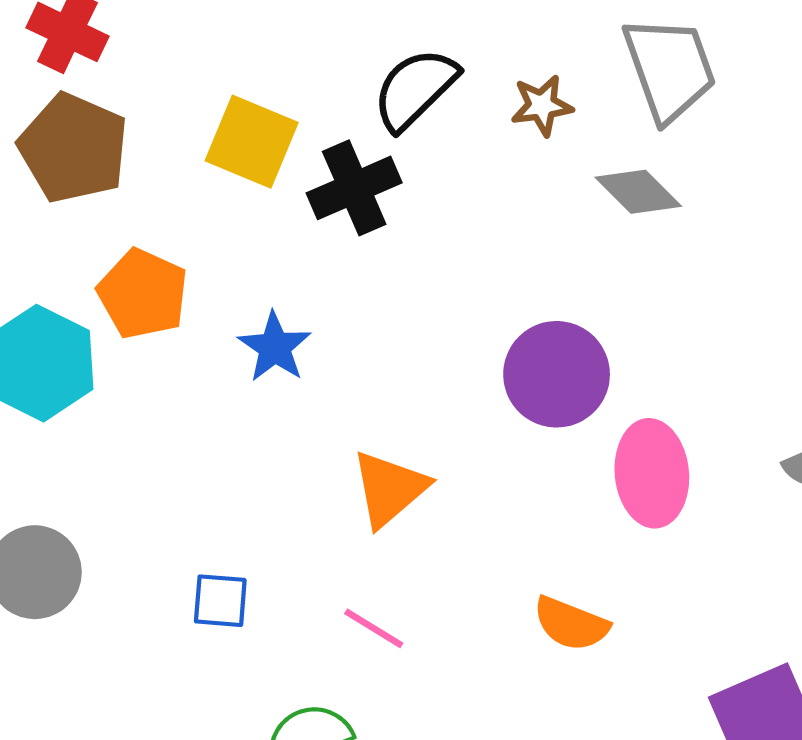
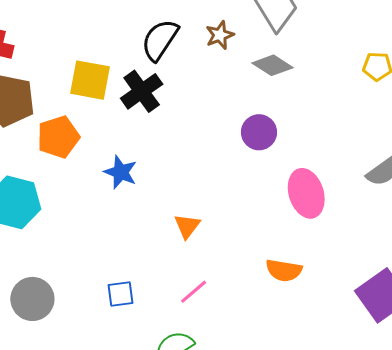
orange pentagon: (143, 294) -> (58, 137), moved, turned -30
purple circle: (557, 374) -> (259, 132), moved, size x0.7
orange triangle: (389, 489) -> (187, 226), size x0.7
pink line: (374, 628) -> (194, 292), turned -60

